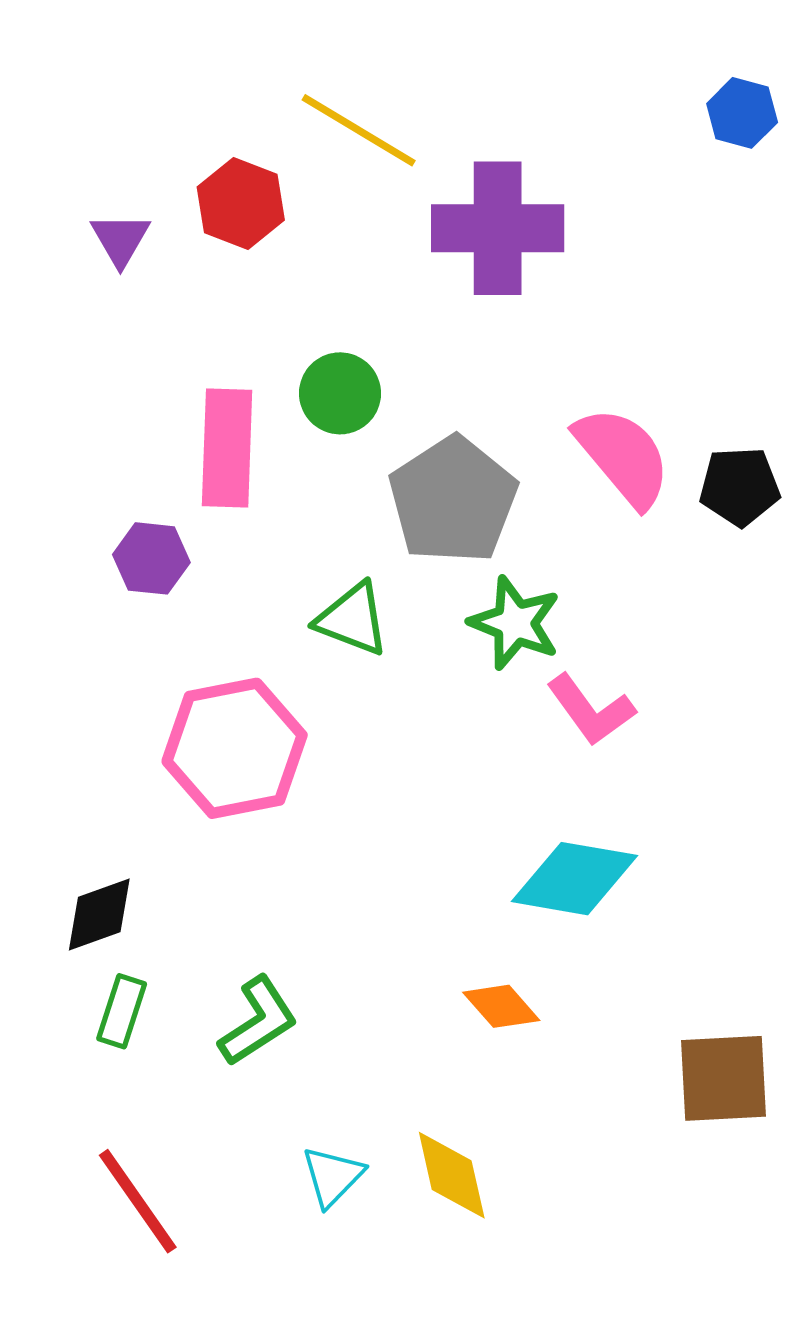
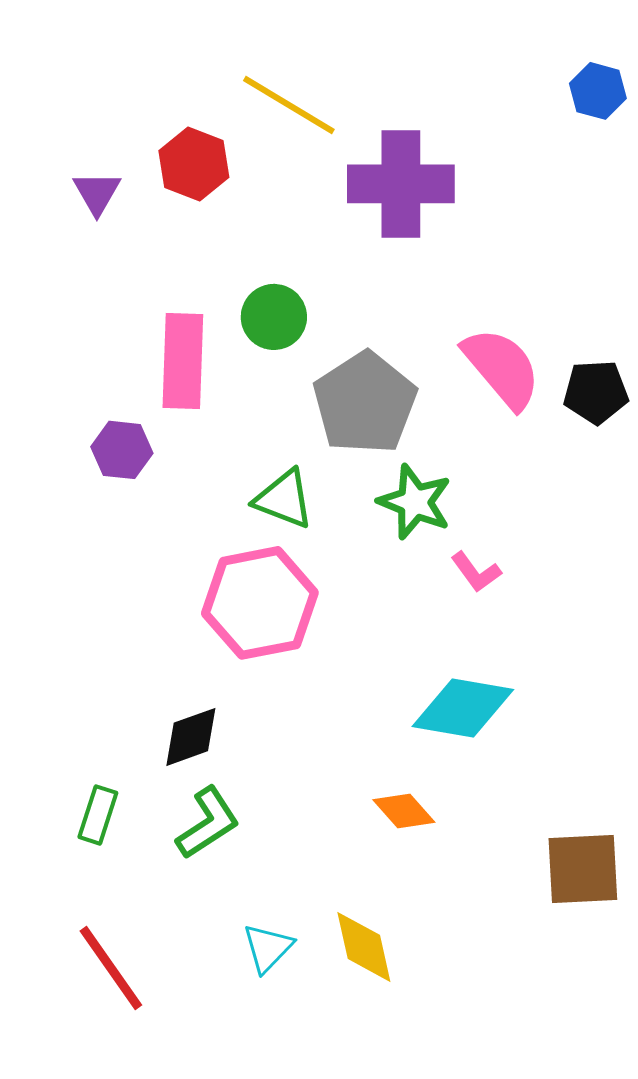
pink L-shape: (591, 710) -> (476, 572), size x0.7
pink hexagon: (235, 748) -> (260, 603), moved
black diamond: (99, 915) -> (191, 737), moved

